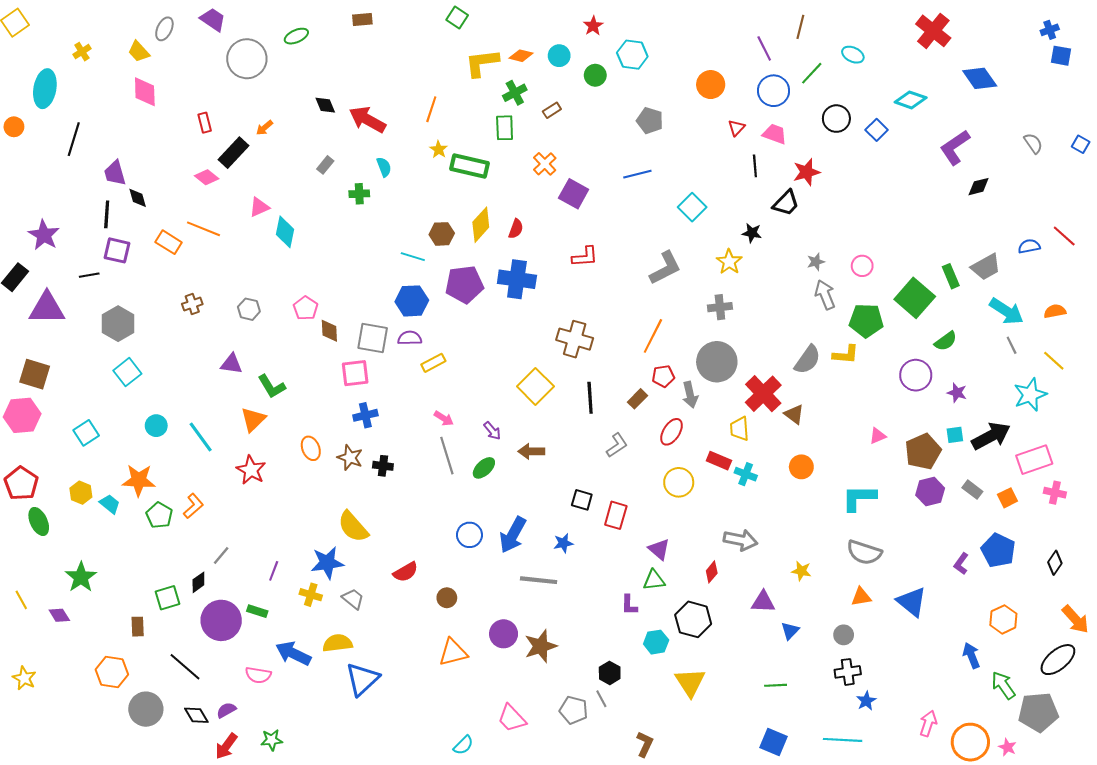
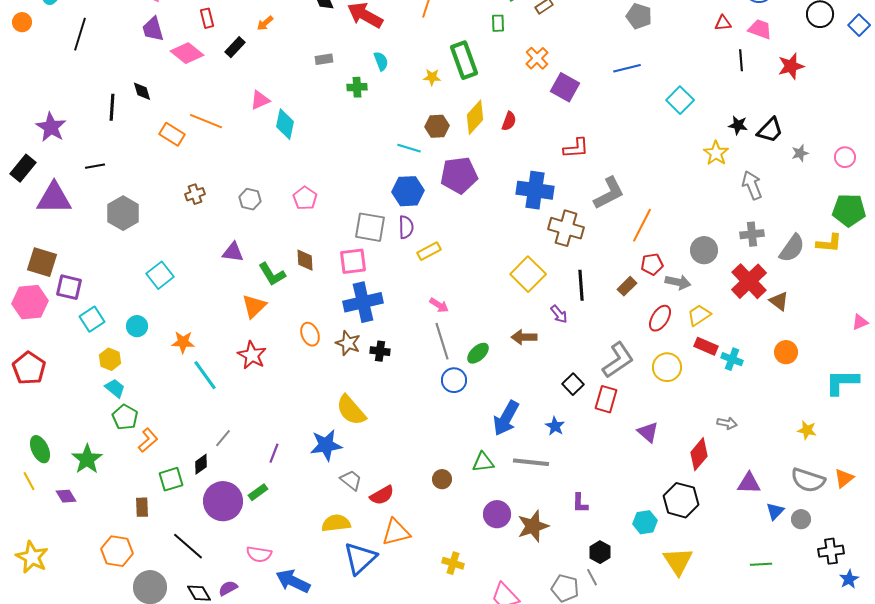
green rectangle: (505, 128) -> (498, 23), size x0.7
red triangle: (736, 128) -> (723, 23), turned 42
yellow star: (439, 149) -> (432, 77), moved, turned -30
black rectangle: (233, 153) -> (235, 47), size x0.7
gray rectangle: (325, 165) -> (324, 59), turned 42
green rectangle: (469, 166) -> (464, 60), turned 57
purple trapezoid: (115, 173) -> (153, 29), moved
pink diamond: (207, 177) -> (187, 53), moved, size x1.4
black trapezoid: (786, 203) -> (770, 130), moved
purple square: (117, 250) -> (69, 287), moved
gray L-shape: (665, 268) -> (609, 193), moved
blue cross: (517, 279) -> (535, 190), moved
gray arrow: (825, 295) -> (752, 185), moved
gray cross: (720, 307) -> (752, 234), moved
brown diamond: (329, 331) -> (305, 260), moved
purple semicircle: (410, 338) -> (406, 227), turned 90
gray circle: (717, 362) -> (704, 250), size x0.7
cyan square: (127, 372) -> (160, 275), moved
gray arrow: (690, 395) -> (678, 282), turned -65
blue cross: (365, 415) -> (363, 302), size x1.6
cyan circle: (156, 426) -> (137, 326), moved
yellow trapezoid: (740, 429) -> (699, 315), moved, turned 60
purple arrow: (492, 431) -> (559, 314), moved
cyan line: (201, 437) -> (205, 375), moved
gray L-shape: (617, 445) -> (618, 360), moved, size x1.5
orange star: (139, 480) -> (183, 342), moved, size x0.7
yellow hexagon: (81, 493) -> (110, 359), moved
black square: (582, 500) -> (573, 384), turned 30
orange L-shape: (193, 506) -> (148, 440), moved
green pentagon: (159, 515) -> (125, 417), moved
green ellipse: (39, 521) -> (40, 449), moved
blue circle: (469, 535) -> (454, 380), moved
gray arrow: (741, 540) -> (727, 423), size x0.6
blue star: (563, 543) -> (555, 426), turned -30
gray semicircle: (864, 552) -> (808, 480), moved
yellow star: (801, 571) -> (807, 430), moved
red semicircle: (406, 572) -> (382, 495), moved
red diamond: (712, 572) -> (699, 454), size x1.5
green triangle: (654, 580) -> (483, 462), moved
yellow cross: (311, 595) -> (453, 563), moved
orange triangle: (861, 597) -> (844, 478), turned -30
purple L-shape: (629, 605) -> (580, 503), moved
green rectangle: (257, 611) -> (258, 492), turned -54
gray circle: (844, 635) -> (801, 519), moved
orange triangle: (453, 652) -> (396, 532), moved
blue arrow: (293, 653) -> (293, 581), moved
yellow star: (24, 678) -> (32, 557), size x1.4

